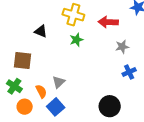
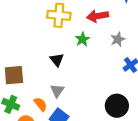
black triangle: (41, 31) -> (57, 60), moved, turned 40
green star: (76, 40) -> (82, 39), moved

